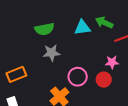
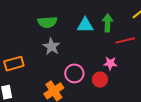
green arrow: (104, 22) -> (108, 23), turned 60
gray star: (52, 53) -> (51, 47), turned 30

